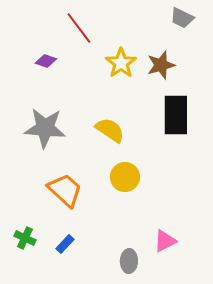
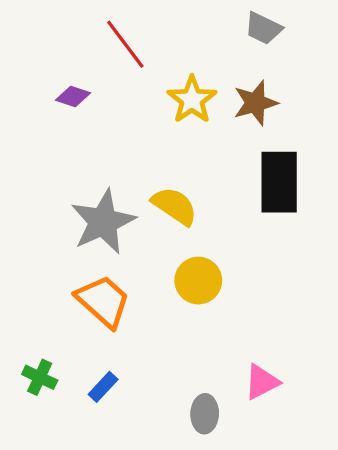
gray trapezoid: (182, 18) -> (263, 28), moved
gray star: (45, 128) -> (103, 222), moved, turned -30

